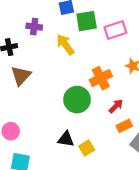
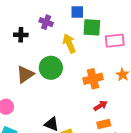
brown triangle: (21, 76) -> (25, 74), moved
green circle: (77, 100) -> (51, 68), moved

